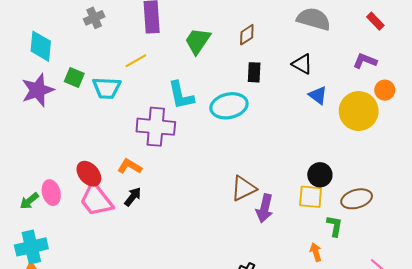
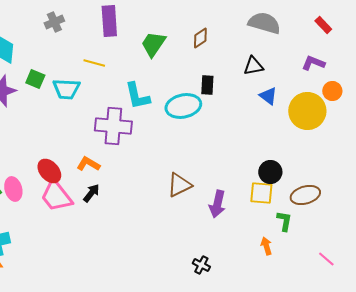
yellow line: (136, 61) -> (94, 63), turned 45
black triangle: (302, 64) -> (253, 66), turned -40
black rectangle: (254, 72) -> (207, 85), moved
brown triangle: (244, 188) -> (179, 185), moved

